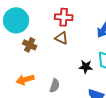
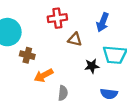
brown triangle: (61, 38) -> (75, 39), moved
orange arrow: (25, 80) -> (44, 75), moved

